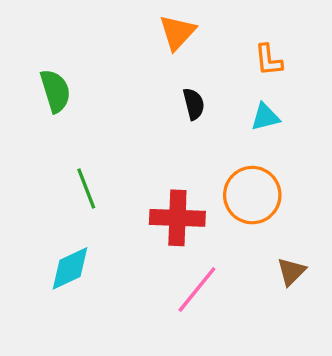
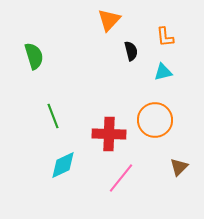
black semicircle: (194, 104) -> (131, 51), moved
cyan diamond: (70, 268) -> (63, 165), moved

